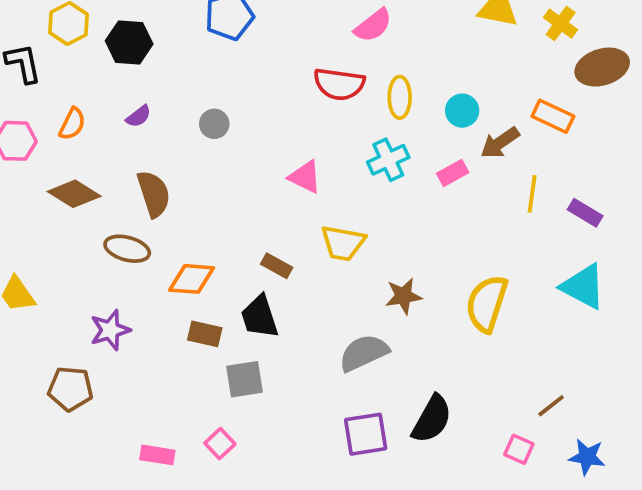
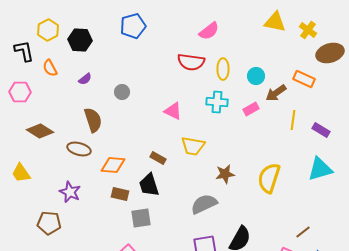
orange semicircle: (72, 124) -> (50, 68), moved, turned 126
gray circle: (214, 124) -> (122, 92), moved
cyan cross: (388, 160) -> (217, 102), turned 30
brown diamond: (74, 194) -> (40, 131), moved
cyan triangle: (583, 287) -> (320, 169), turned -44
purple star: (110, 330) -> (70, 192), turned -30

